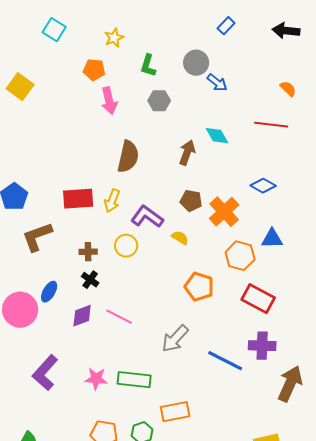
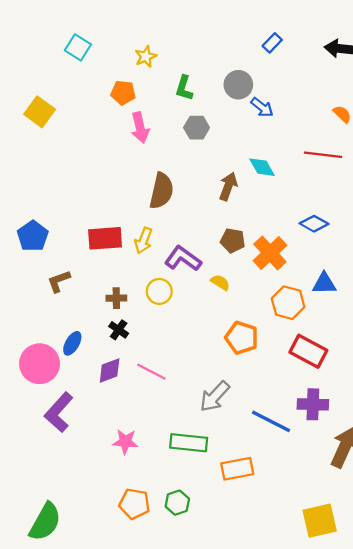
brown L-shape: (37, 237) -> (59, 281), size x0.7
purple L-shape: (45, 373) -> (59, 412), moved
green rectangle: (134, 380) -> (189, 443), moved
orange rectangle: (175, 412) -> (237, 469), moved

